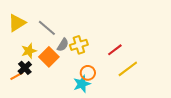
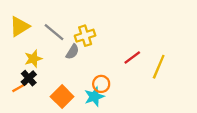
yellow cross: (79, 45) -> (85, 36), moved
orange square: (49, 57) -> (62, 97), moved
yellow line: (128, 69) -> (159, 67), moved, turned -30

